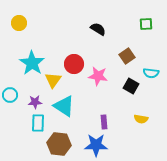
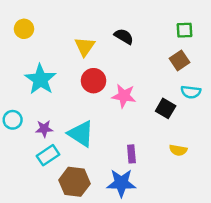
brown square: (127, 56) -> (179, 60), moved
yellow triangle: (53, 80) -> (85, 47), moved
cyan rectangle: (38, 123) -> (48, 155), turned 54

